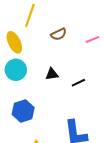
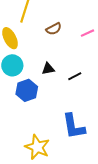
blue hexagon: (23, 111) -> (27, 90), moved

